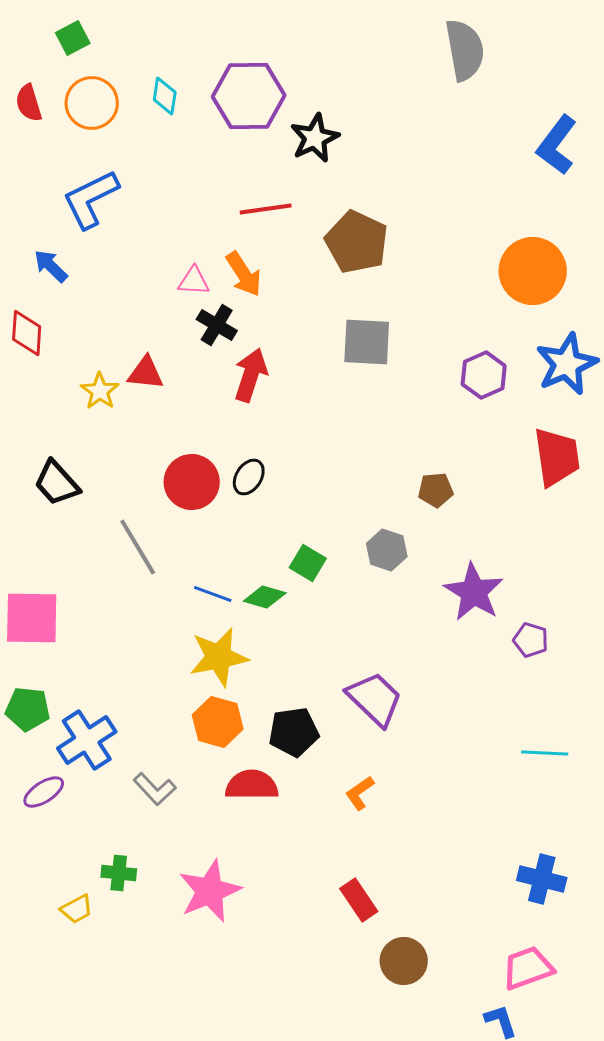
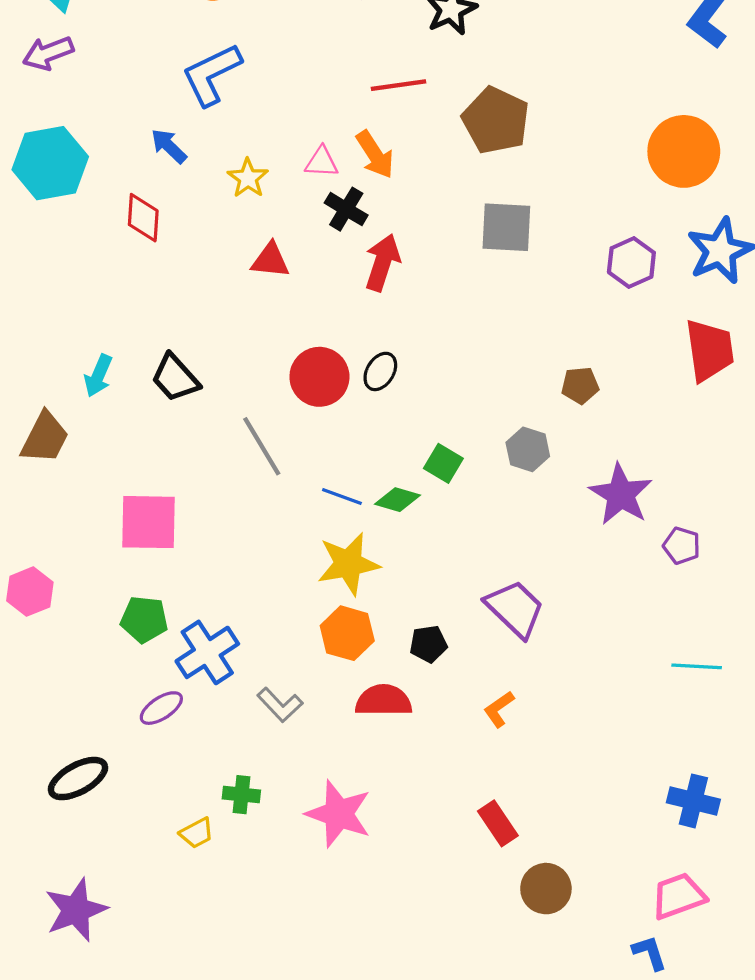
yellow star: (100, 391) -> (248, 178), moved
black pentagon: (294, 732) -> (428, 644), size x0.7
pink star: (210, 891) -> (339, 814), turned -30

